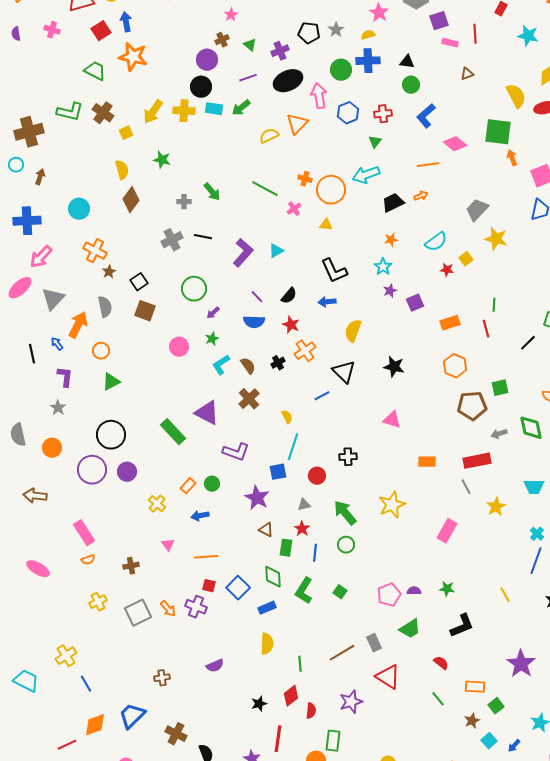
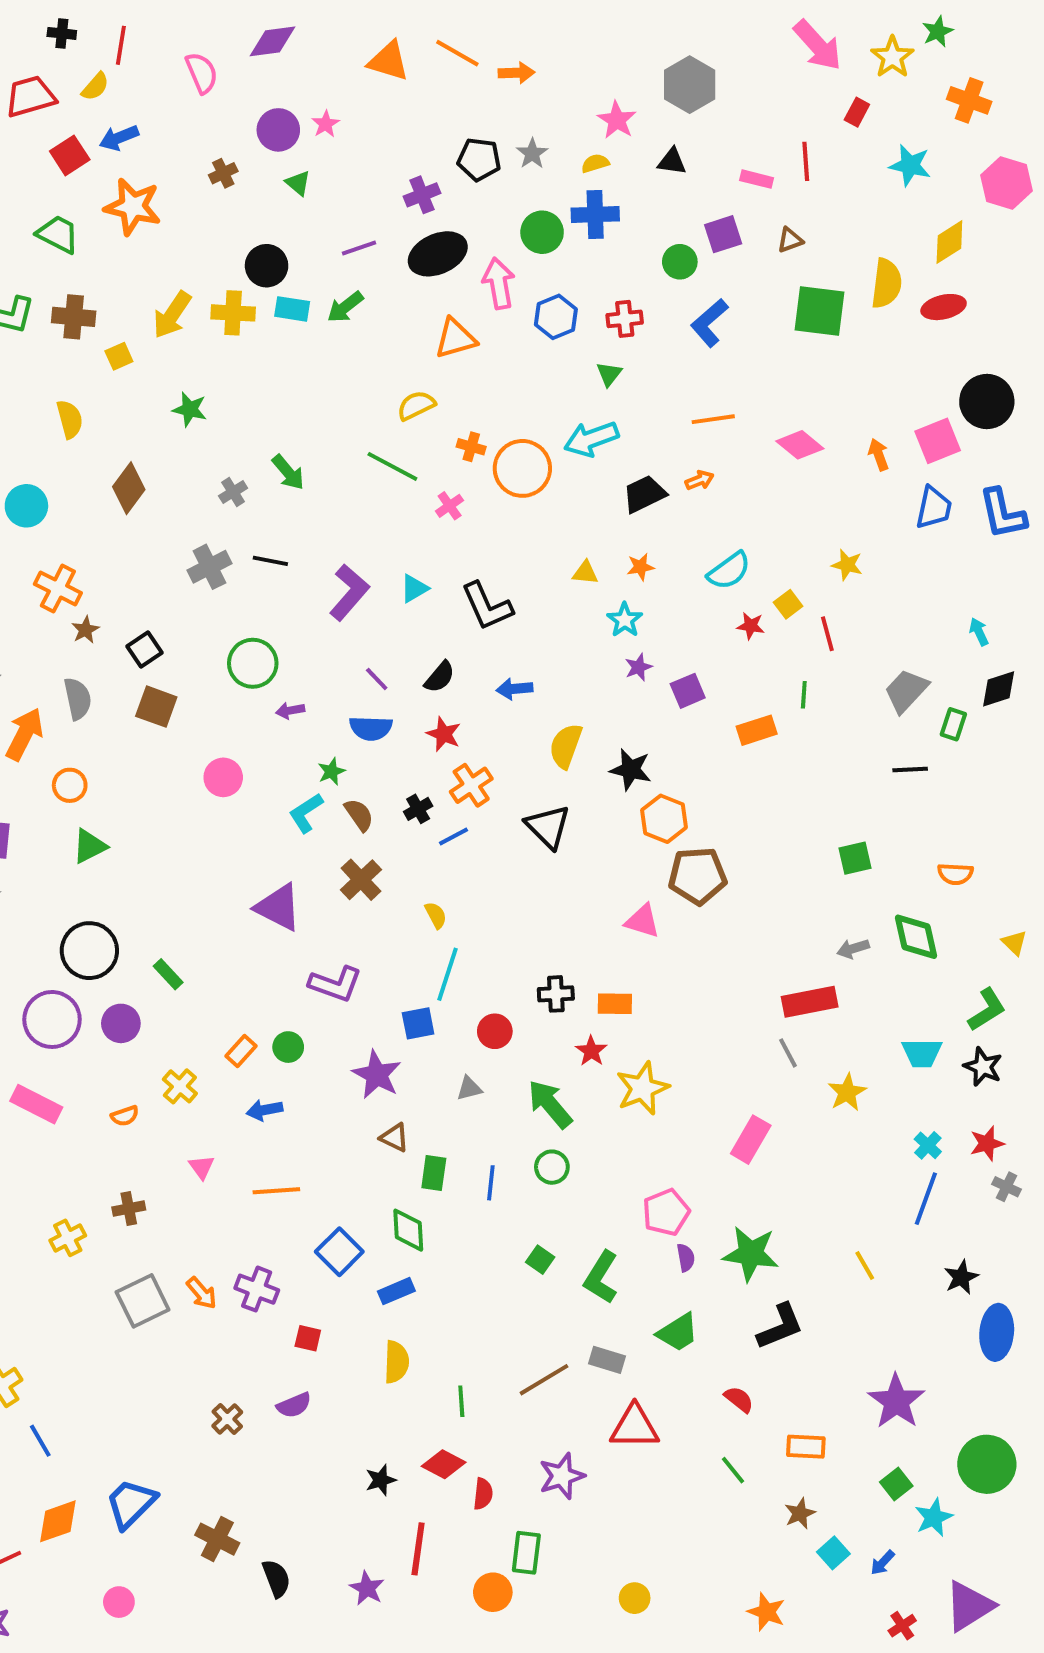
purple square: (439, 21) -> (723, 234), moved
blue arrow: (126, 22) -> (119, 138), turned -102
brown cross: (222, 40) -> (223, 173), moved
green triangle: (250, 45) -> (298, 183), moved
purple circle: (207, 60) -> (278, 130), moved
black triangle: (407, 62) -> (672, 161), moved
yellow semicircle: (516, 96) -> (886, 283), turned 35
brown cross: (103, 113) -> (74, 317), turned -30
orange triangle: (297, 124) -> (455, 339), turned 30
green square: (498, 132) -> (820, 311), moved
yellow semicircle: (269, 136) -> (416, 405), moved
pink diamond: (455, 144) -> (800, 445), moved
orange arrow: (512, 158) -> (879, 455), moved
yellow semicircle: (122, 170) -> (70, 419), moved
gray cross: (184, 202) -> (233, 492), turned -32
gray trapezoid: (477, 210) -> (906, 691), moved
yellow triangle: (326, 225) -> (585, 573), moved
yellow star: (496, 239) -> (847, 565), size x0.7
black L-shape: (334, 271) -> (487, 606), moved
green line: (494, 305) -> (804, 695), moved
purple arrow: (213, 313) -> (290, 710), turned 32
red line: (486, 329) -> (827, 634), moved
green star: (212, 339) -> (331, 771), moved
black line: (528, 343) -> (910, 770), turned 42
orange hexagon: (455, 366) -> (664, 819), moved
black star: (394, 367) -> (631, 770), moved
blue line: (322, 396) -> (453, 836), moved
brown pentagon: (472, 406) -> (698, 876), moved
green rectangle: (173, 432) -> (168, 974), moved, size x0.6
orange rectangle: (427, 462) -> (615, 1004), moved
red star: (302, 529) -> (591, 1051), moved
pink rectangle: (84, 533) -> (36, 1104), moved, turned -30
orange semicircle: (88, 560) -> (125, 1116), moved
red square: (209, 586) -> (308, 1338), moved
green star: (447, 589) -> (751, 1254), size x1.8
green L-shape: (304, 591) -> (601, 1277), moved
purple semicircle: (414, 591) -> (686, 1258), turned 80
pink pentagon: (389, 595) -> (666, 1212), moved
yellow cross: (98, 602) -> (68, 1238), moved
gray rectangle: (374, 643) -> (607, 1360), turned -48
red triangle: (388, 677) -> (635, 1427), turned -32
brown cross: (162, 678) -> (227, 1419), moved, turned -35
red diamond: (291, 696) -> (444, 1464), turned 65
green square: (496, 706) -> (896, 1484), moved

